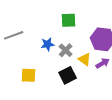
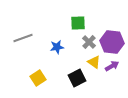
gray cross: (66, 50) -> (89, 42), moved
yellow square: (29, 75) -> (38, 78), turned -35

